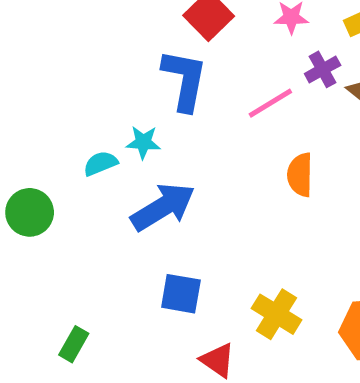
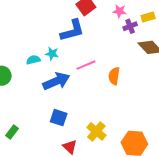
purple cross: (323, 69) -> (130, 26), moved
blue L-shape: (185, 80) -> (72, 31), turned 56
pink line: (270, 103) -> (86, 65), moved

